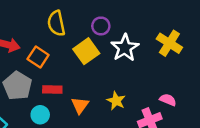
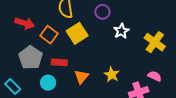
yellow cross: (169, 43) -> (155, 42), moved
white star: (125, 48) -> (121, 31), size x0.7
yellow square: (86, 51) -> (77, 33), moved

